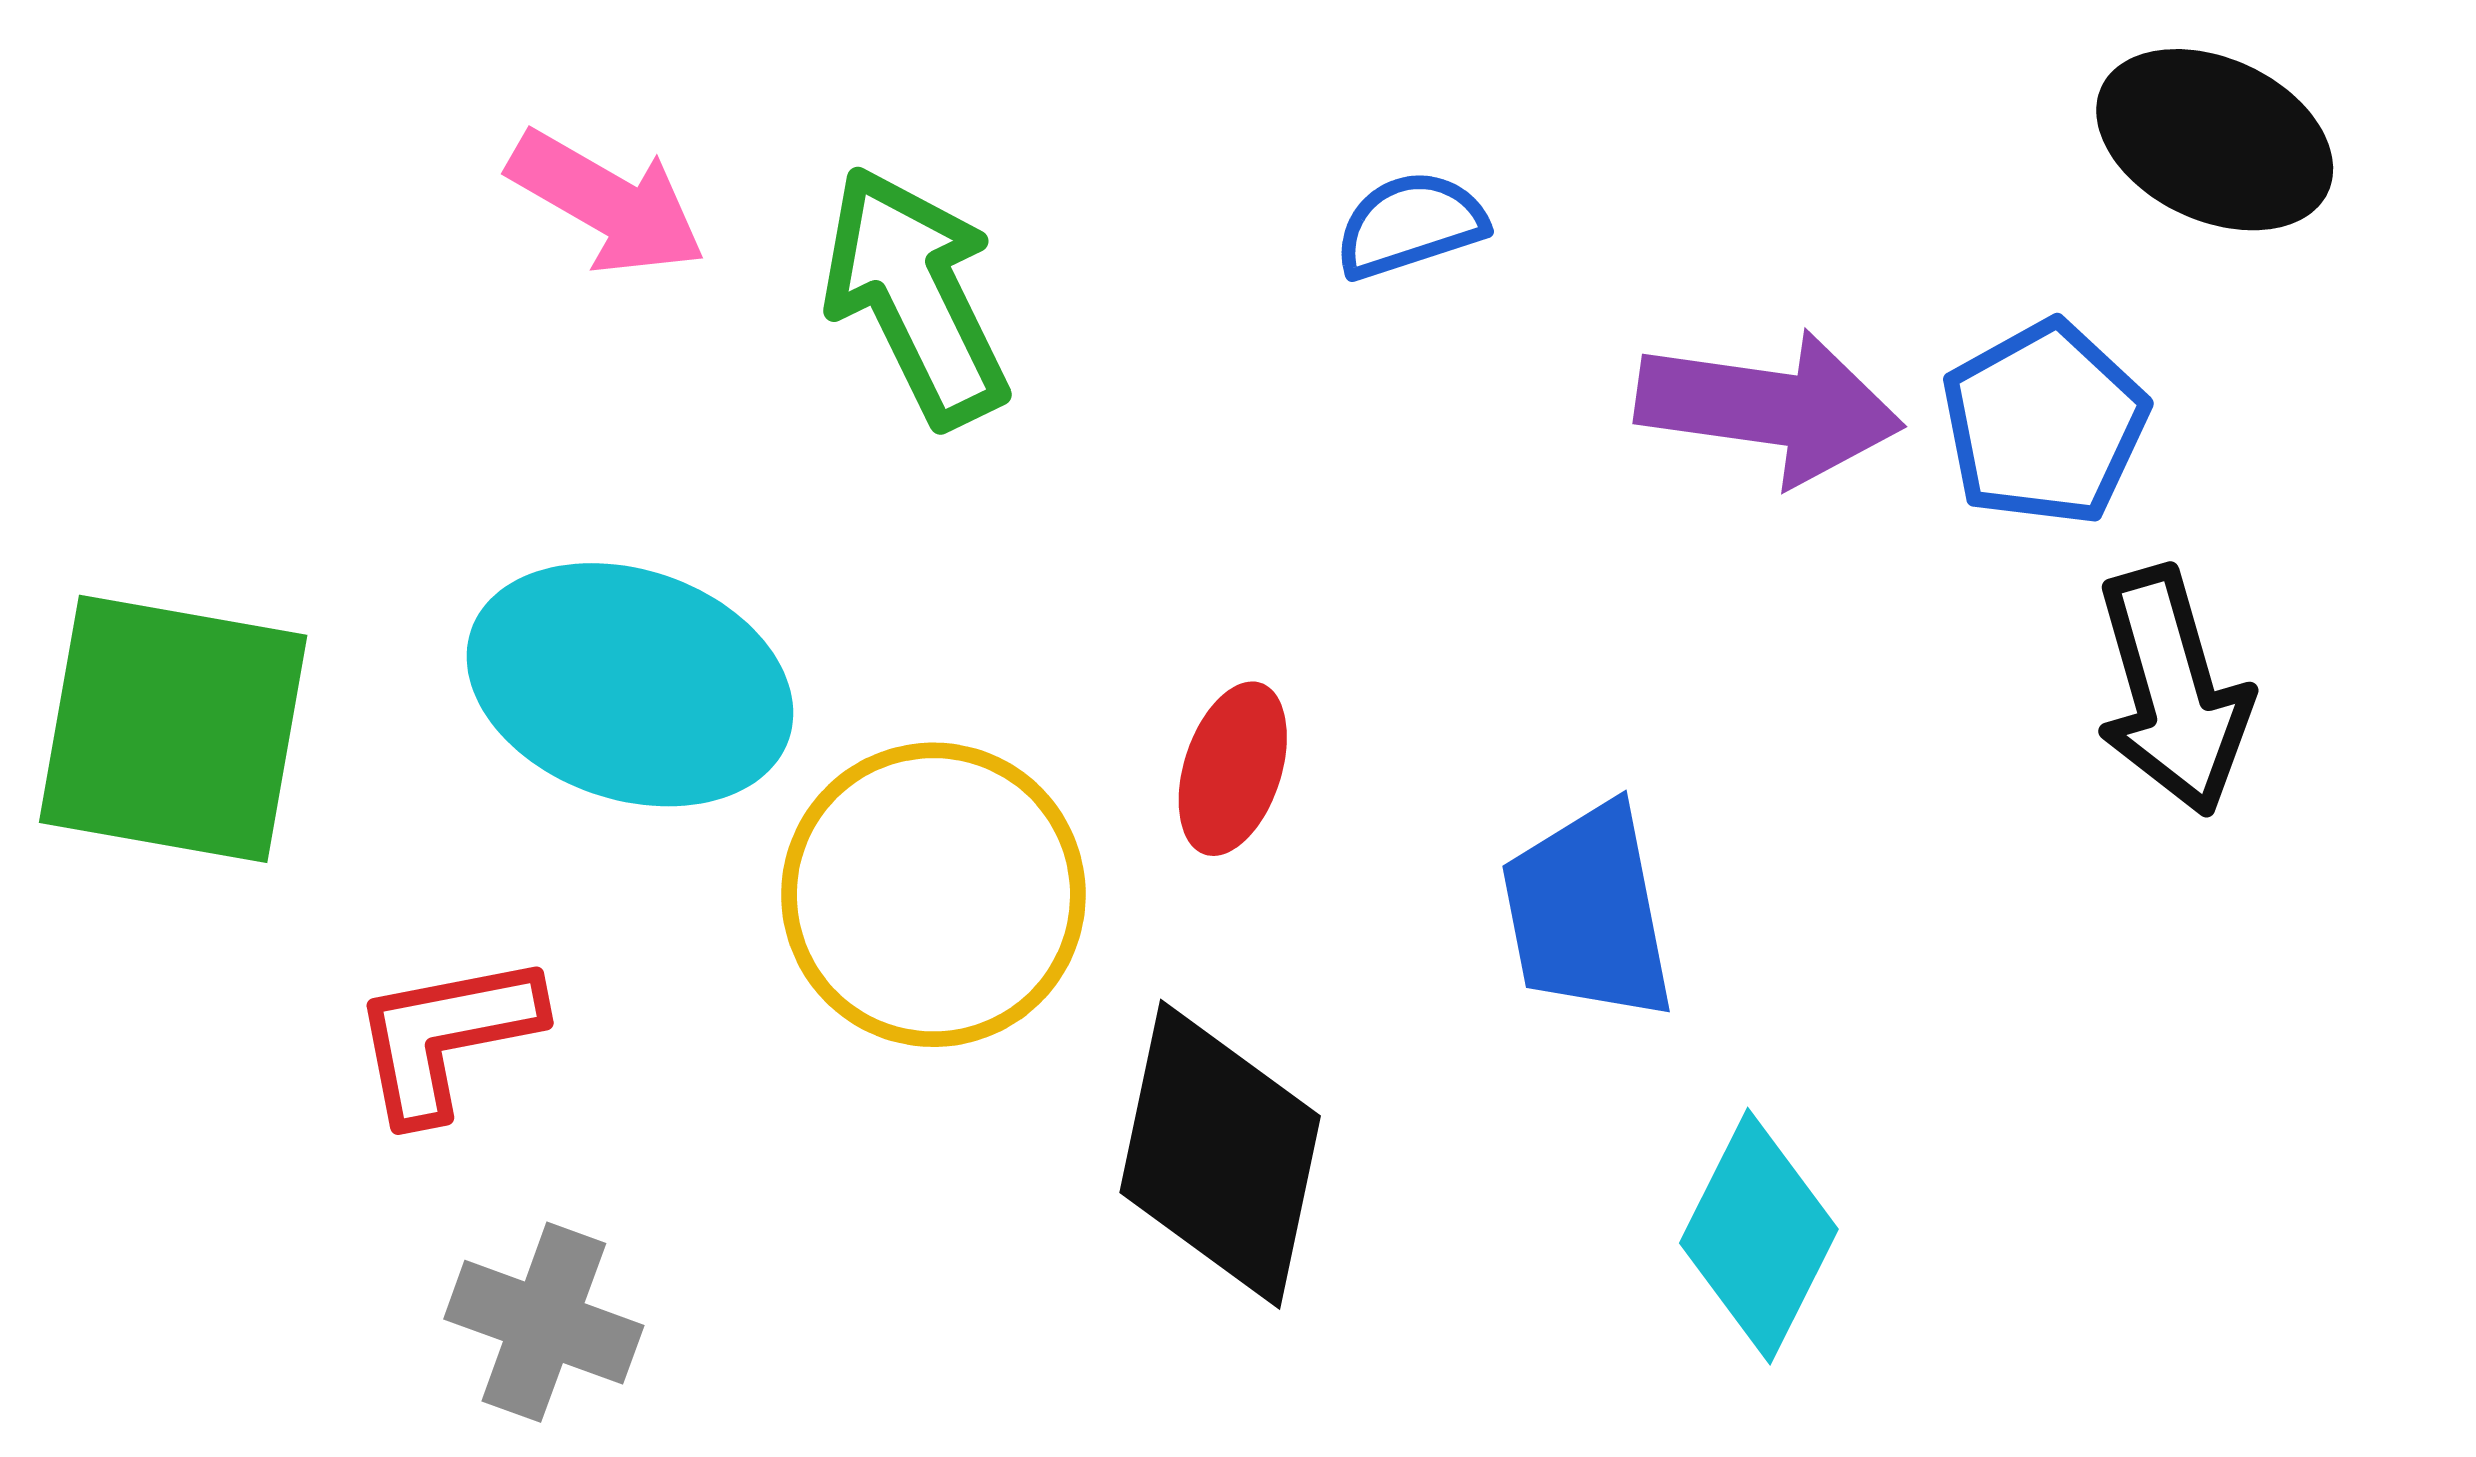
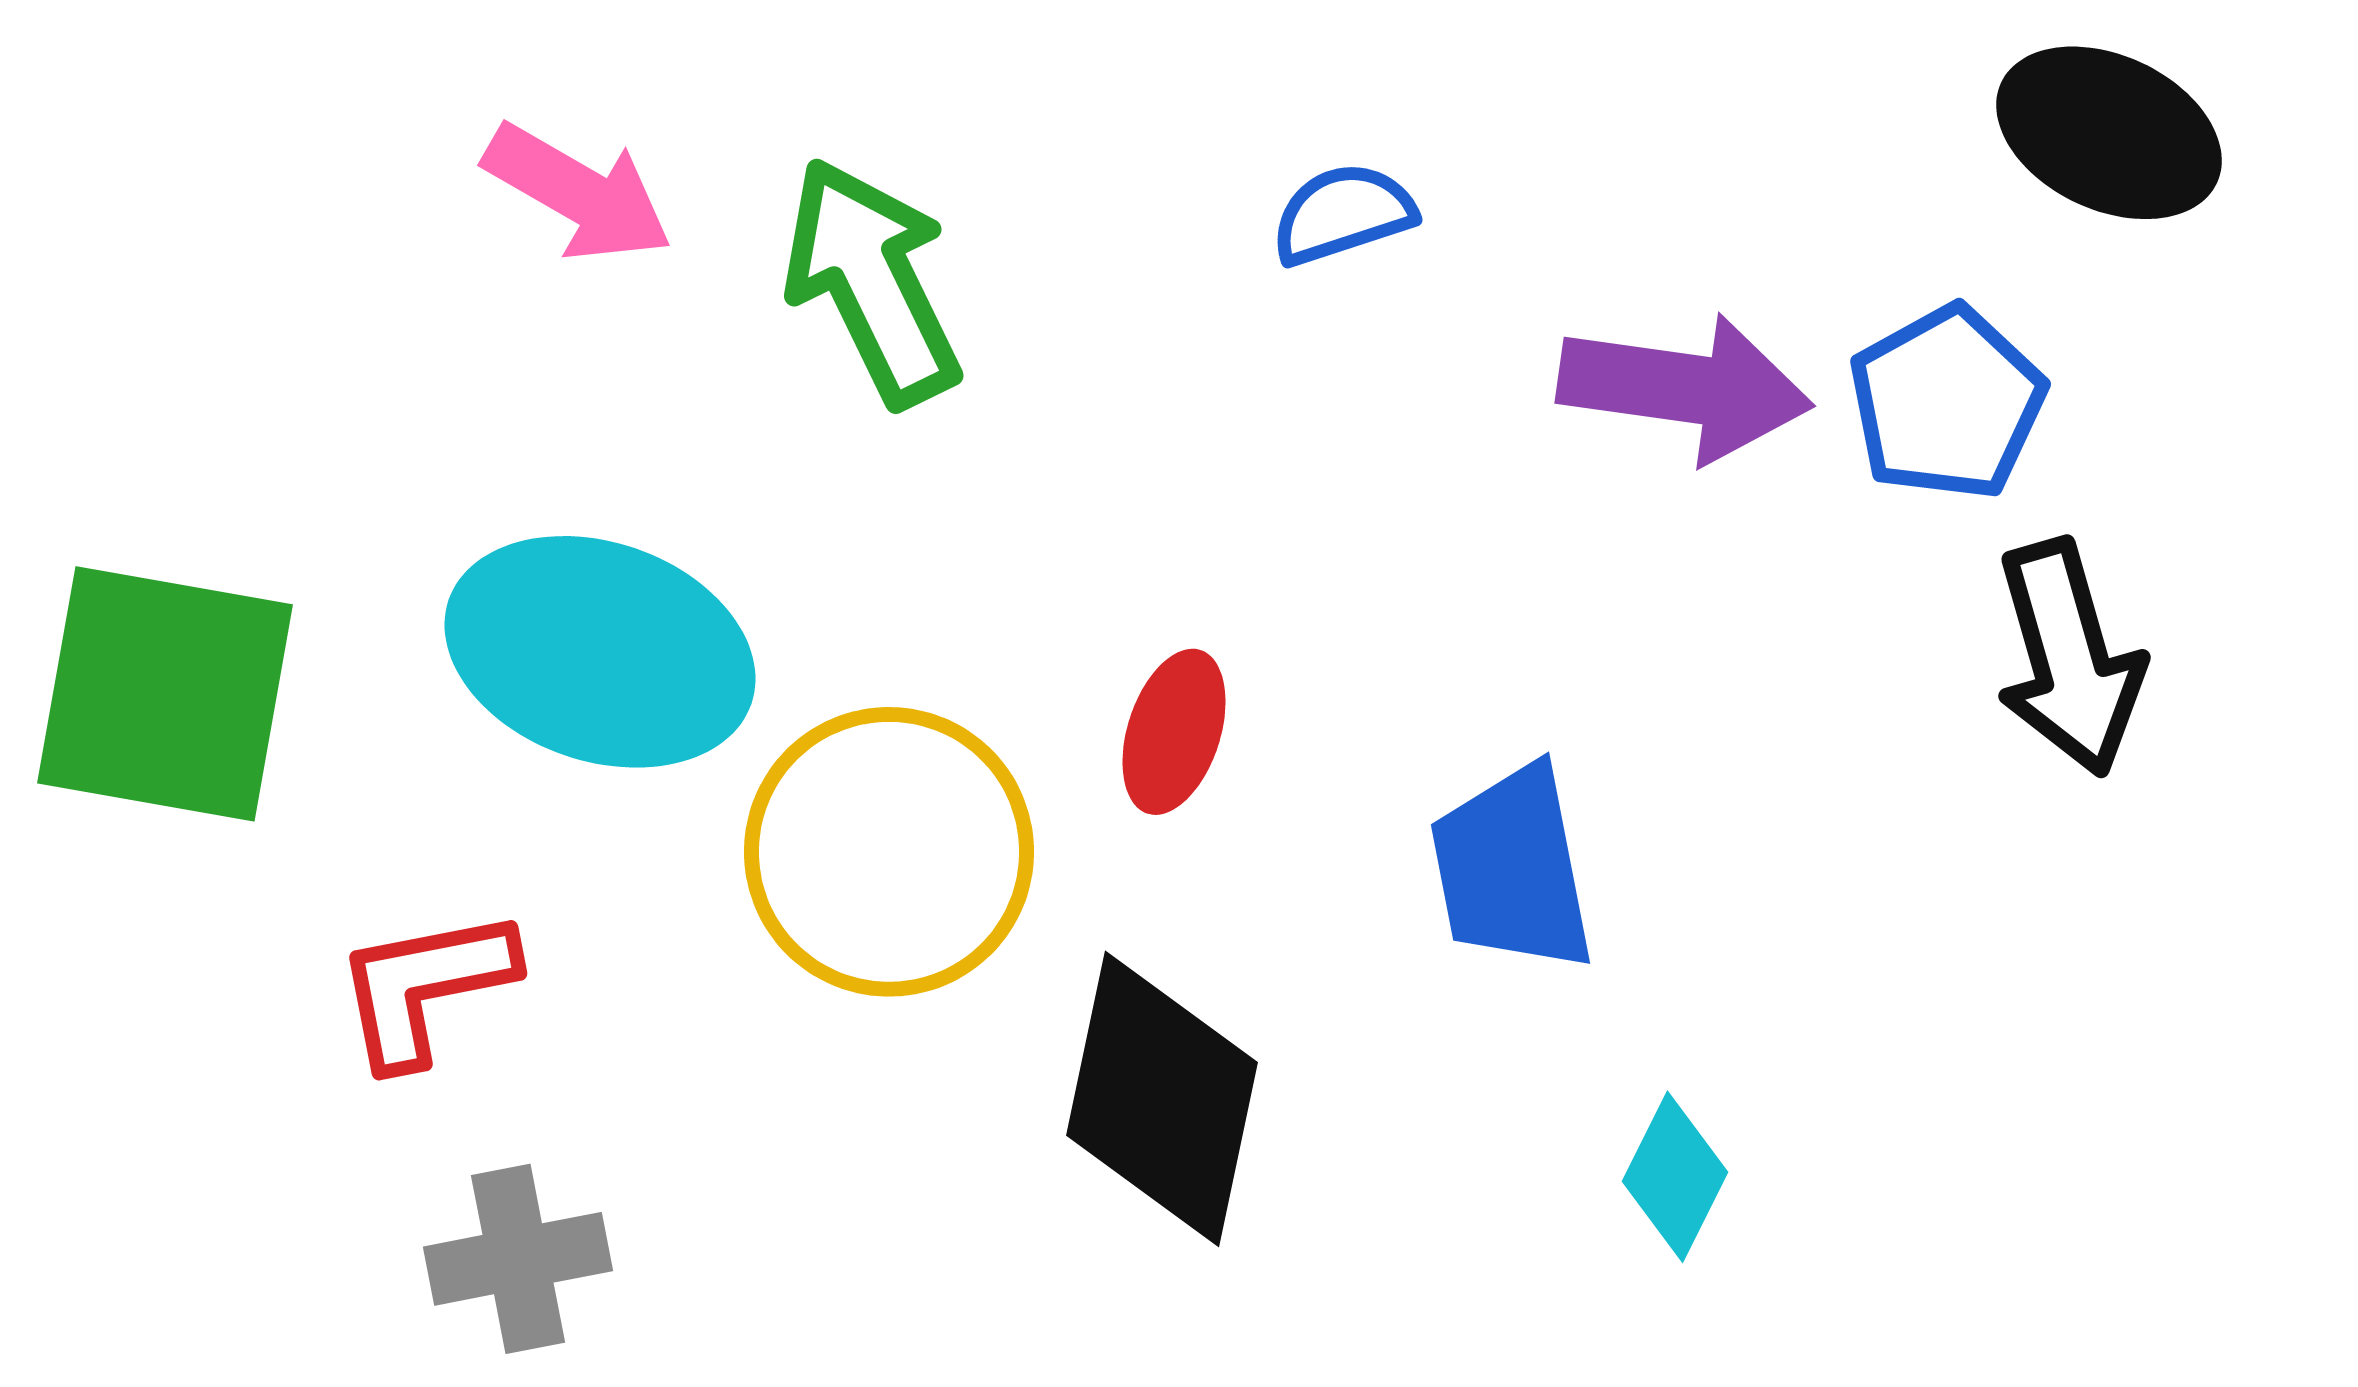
cyan diamond: (1759, 1236) -> (1675, 1177), size x0.7
gray cross: (544, 1322) -> (518, 1259), turned -31

